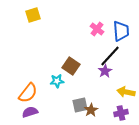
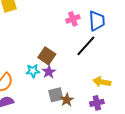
pink cross: (97, 29) -> (73, 19), turned 32
purple star: (105, 71) -> (49, 72), moved

